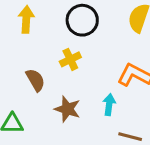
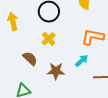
cyan arrow: (109, 105) -> (82, 61), turned 56

